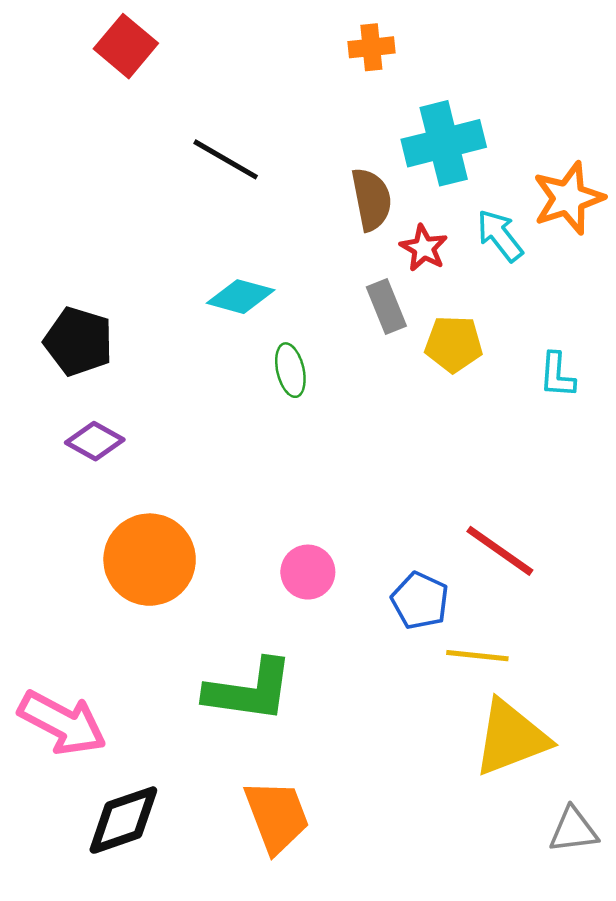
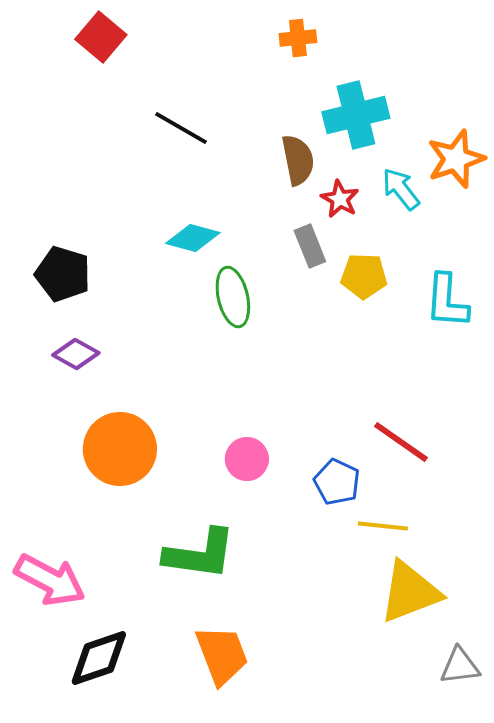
green ellipse: (290, 370) -> (233, 297), size x1.4
cyan L-shape: (557, 375) -> (447, 301), size x1.5

